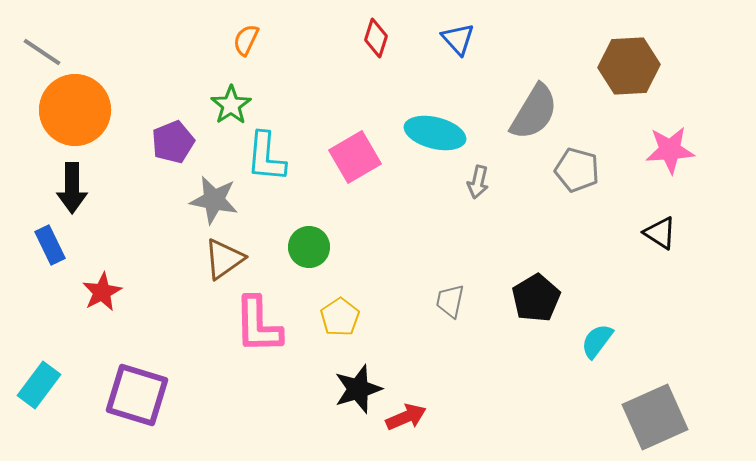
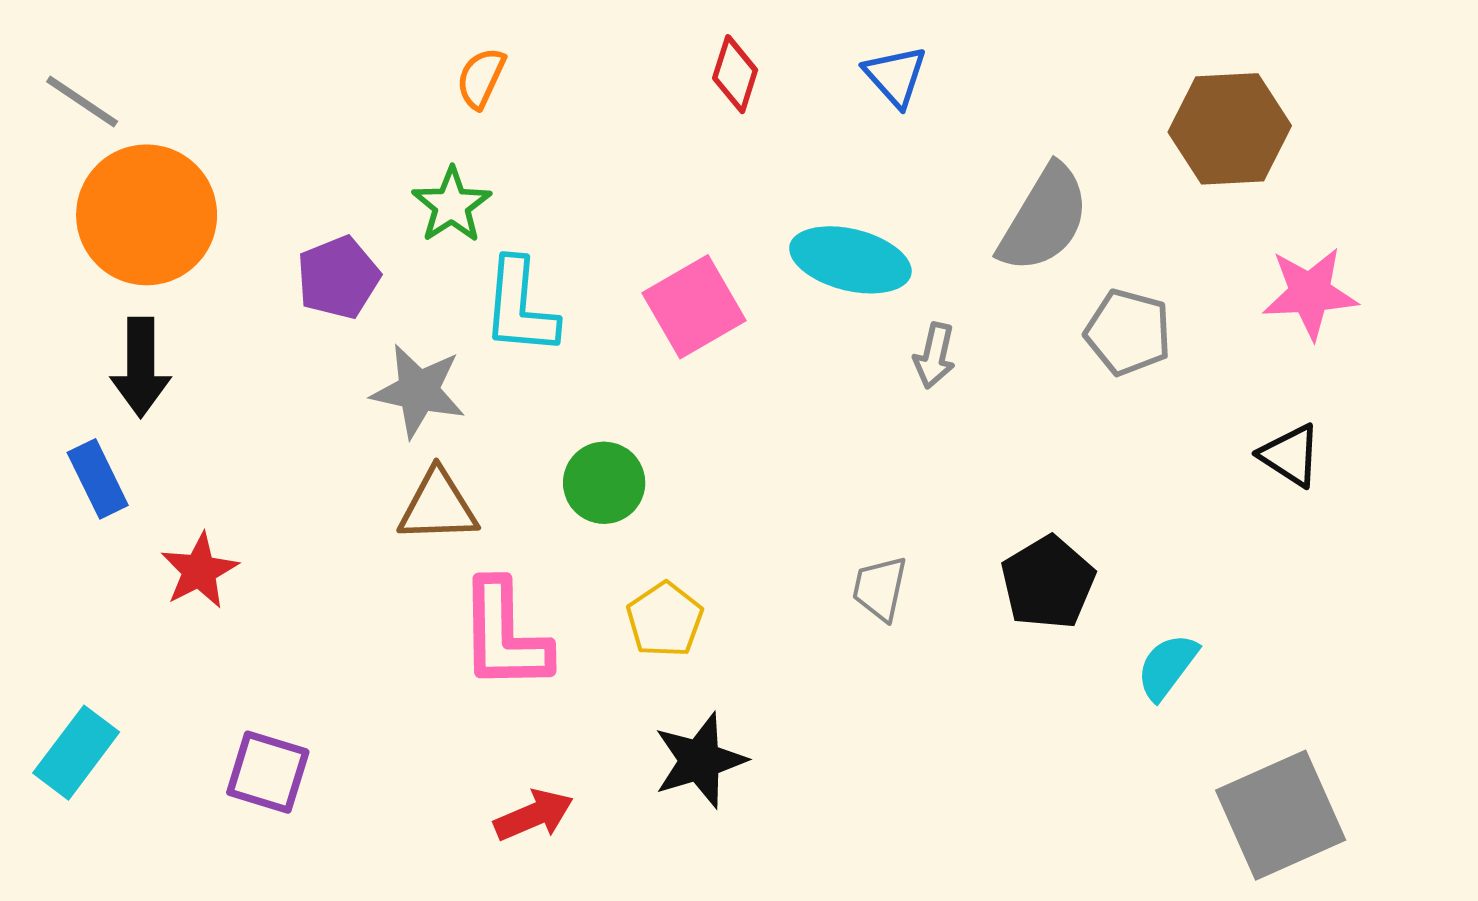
brown triangle: (224, 259) -> (438, 506), turned 33
purple square: (137, 395) -> (268, 772), size x0.7
red arrow: (406, 417) -> (534, 815), moved

